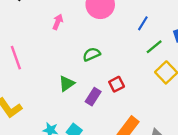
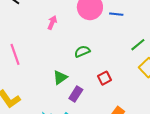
blue line: (143, 23) -> (116, 14), moved, turned 64
purple rectangle: (93, 97) -> (76, 94), moved

